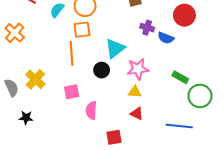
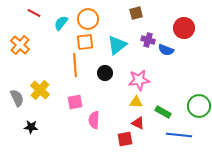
cyan triangle: (115, 48) -> (117, 45), moved
black circle: (102, 70) -> (105, 73), moved
green rectangle: (180, 77) -> (163, 112), moved
red square: (114, 137) -> (125, 139), moved

